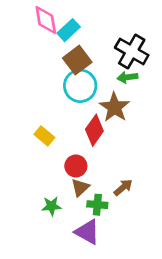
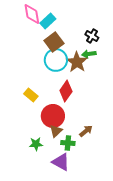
black cross: (132, 51) -> (92, 36), size x0.6
brown star: (115, 107) -> (77, 62), moved
red circle: (76, 166) -> (53, 116), size x1.5

